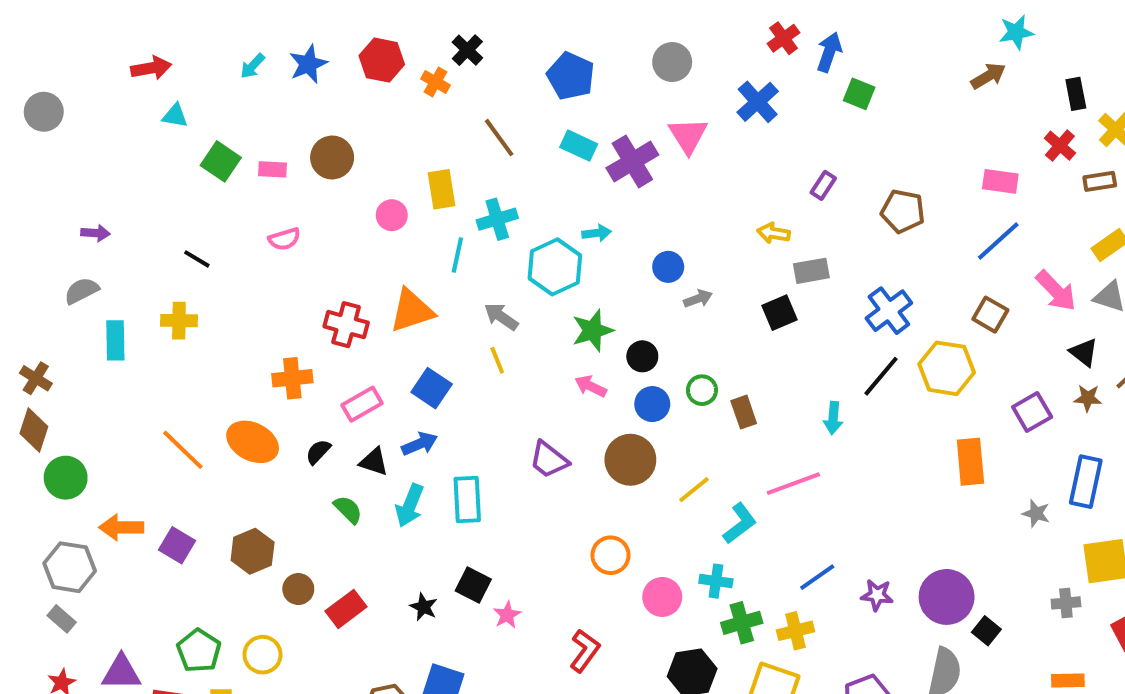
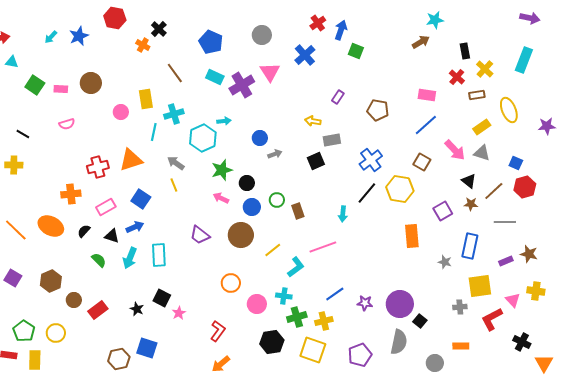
red hexagon: (382, 60) -> (115, 18), moved
red cross: (346, 325) -> (98, 167), turned -30

